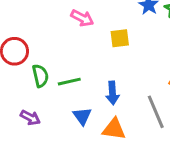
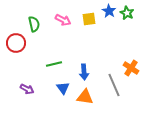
yellow square: (120, 38) -> (89, 19), moved
green semicircle: (40, 76) -> (34, 24), moved

